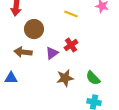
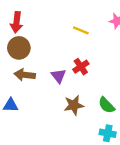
brown circle: (34, 29) -> (19, 48), moved
purple triangle: (52, 53) -> (59, 76), turned -32

